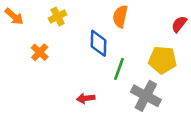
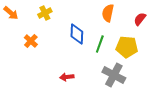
orange semicircle: (120, 16) -> (108, 13), moved
green line: (119, 69) -> (100, 44), moved

